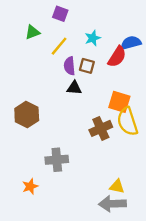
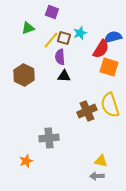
brown square: (87, 66) -> (64, 38), moved
orange square: (119, 102) -> (109, 67), moved
brown hexagon: (27, 115) -> (24, 75), moved
gray arrow: (112, 204) -> (97, 176), size x0.6

